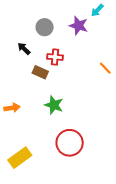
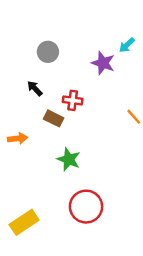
gray circle: (45, 27) -> (48, 52), moved
orange arrow: (12, 108) -> (18, 138), moved

